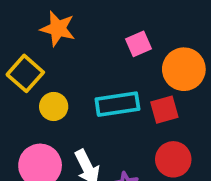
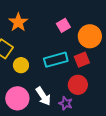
orange star: (58, 29) -> (18, 22), turned 30
red circle: (173, 159) -> (78, 85), moved

